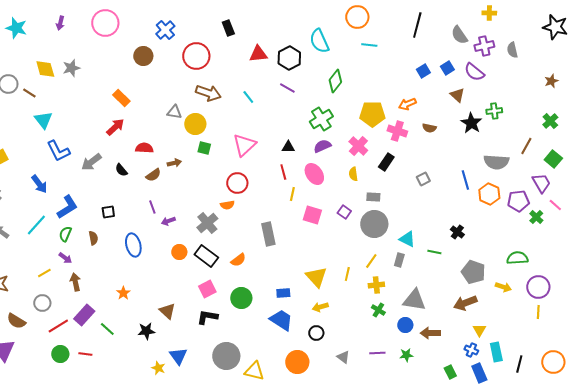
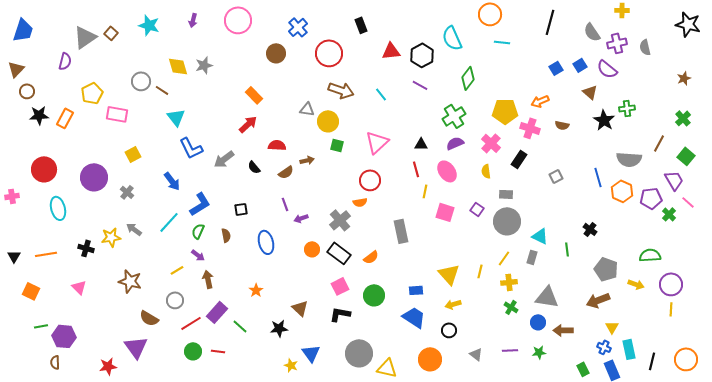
green line: (434, 252) -> (567, 249), turned 72

